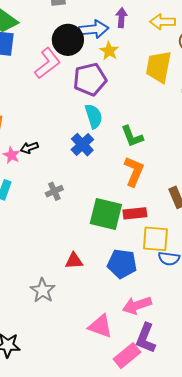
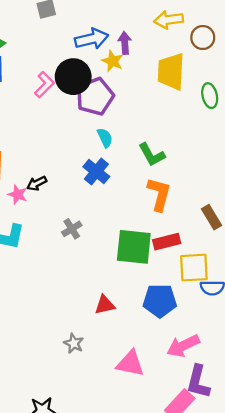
purple arrow: (121, 18) -> (125, 43), moved
black circle: (68, 40) -> (73, 77), moved
pink L-shape: (47, 63) -> (44, 85), size x0.7
cyan semicircle: (94, 116) -> (105, 138), size x0.7
gray star: (43, 290) -> (74, 343), size x0.7
pink triangle: (100, 326) -> (130, 363), moved

